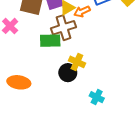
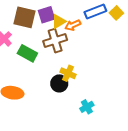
green rectangle: (50, 41) -> (27, 53), moved, turned 30
cyan cross: (97, 97) -> (87, 107), turned 32

